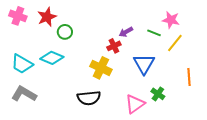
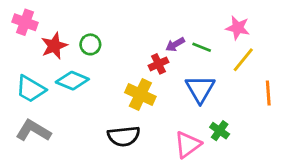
red star: (47, 17) -> (54, 46), moved
green line: (154, 33) -> (202, 47), moved
orange line: (189, 77) -> (268, 93), moved

